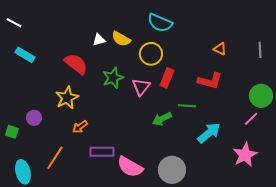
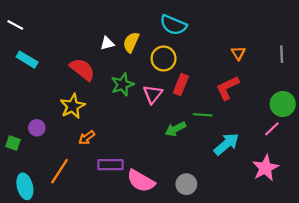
yellow semicircle: (121, 39) -> (131, 42), turned 84
orange triangle: (220, 49) -> (238, 53), turned 32
red L-shape: (210, 81) -> (227, 88), turned 140
gray circle: (172, 170) -> (186, 184), size x0.7

